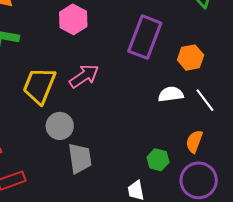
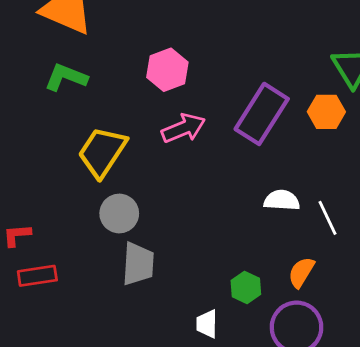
orange hexagon: (191, 58) -> (326, 112), moved
pink arrow: (84, 76) -> (183, 128), moved

